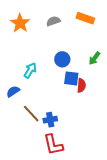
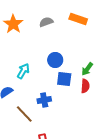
green arrow: (94, 58) -> (87, 69), moved
red semicircle: (81, 85) -> (85, 86), moved
blue cross: (50, 120) -> (44, 100), moved

